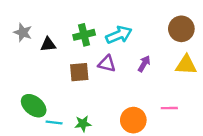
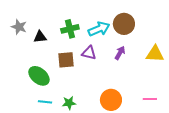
brown circle: (181, 29) -> (124, 24), moved
green ellipse: (34, 106) -> (39, 76), moved
pink line: (169, 108) -> (150, 99), moved

